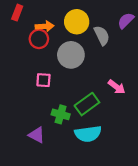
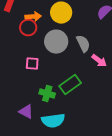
gray semicircle: (102, 35) -> (83, 44), moved
pink arrow: (117, 87) -> (99, 61), moved
cyan semicircle: (88, 134) -> (53, 121), moved

